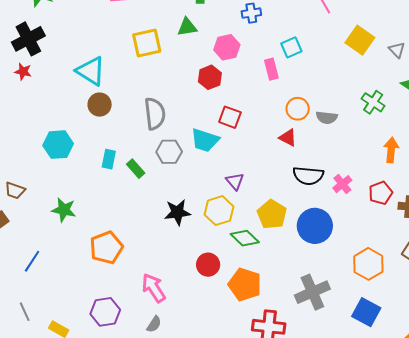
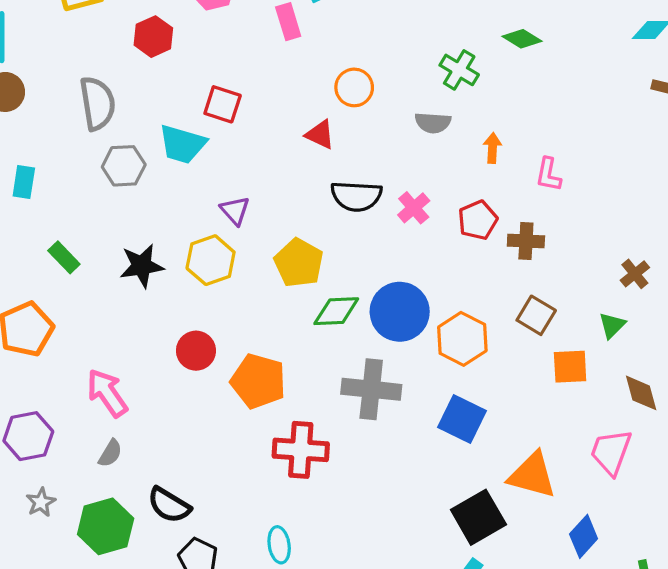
red hexagon: (210, 77) -> (153, 37), moved
orange circle: (298, 109) -> (354, 87), moved
gray semicircle: (327, 118) -> (433, 123), moved
orange arrow: (391, 150) -> (492, 148), size x0.7
green rectangle: (136, 169) -> (64, 257), moved
blue circle: (315, 226) -> (400, 312), moved
green diamond: (245, 238) -> (336, 311), moved, turned -44
gray cross: (312, 292) -> (371, 389), turned 32

